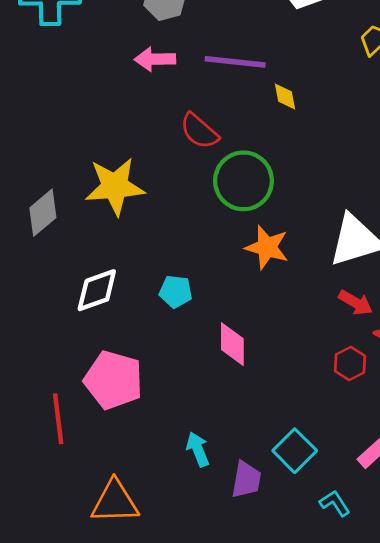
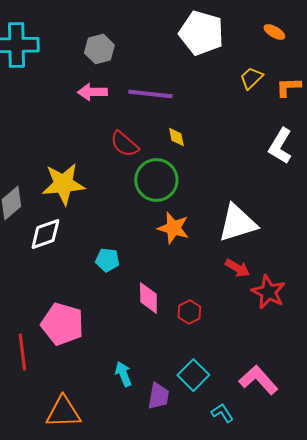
yellow diamond: (285, 96) -> (176, 137), moved
white diamond: (97, 290) -> (45, 234), moved
red hexagon: (350, 363) -> (189, 312), moved

